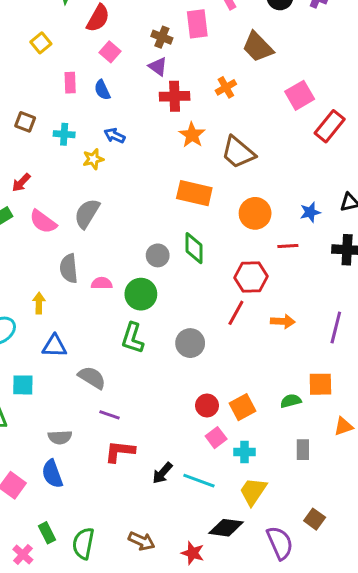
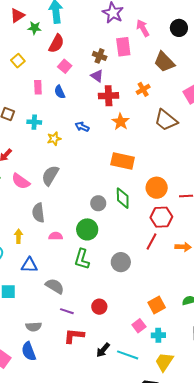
blue arrow: (115, 136) -> (82, 127), moved
brown trapezoid: (238, 152) -> (166, 120), moved
orange circle: (255, 213) -> (157, 188), moved
pink semicircle: (102, 283) -> (56, 236), moved
red circle: (207, 406) -> (99, 307), moved

